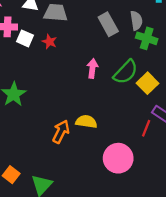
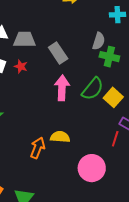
gray semicircle: (136, 21) -> (99, 41), turned 30
gray rectangle: (108, 24) -> (58, 53), moved
pink arrow: (92, 68) -> (62, 88), size x1.4

